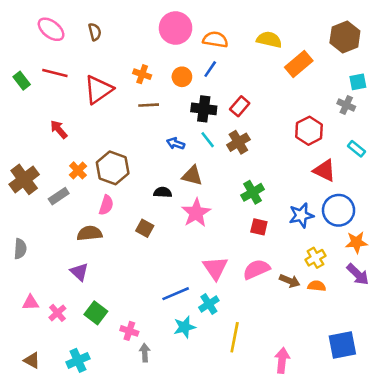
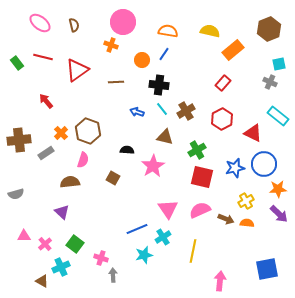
pink circle: (176, 28) -> (123, 22), moved
orange cross: (142, 74) -> (111, 45), moved
red rectangle: (240, 106) -> (223, 83), moved
red hexagon: (309, 131) -> (222, 119), moved
cyan rectangle: (356, 149) -> (278, 116), size x1.5
brown triangle: (192, 176) -> (165, 137), moved
brown cross: (24, 179) -> (19, 140), turned 30
red square: (259, 227) -> (202, 177), size x1.6
gray semicircle: (20, 249) -> (16, 194), turned 70
yellow line: (235, 337) -> (193, 251), moved
brown triangle: (32, 360) -> (42, 281), moved
cyan cross: (78, 360) -> (61, 267), moved

